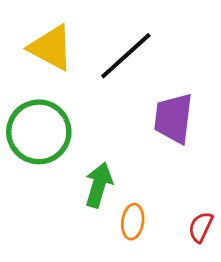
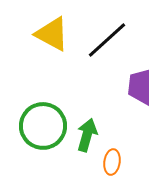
green circle: (39, 132) -> (43, 126), moved

